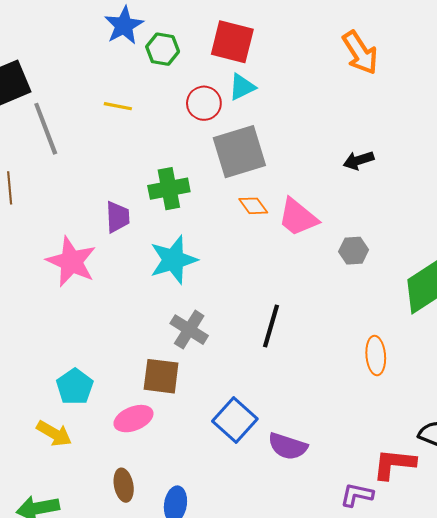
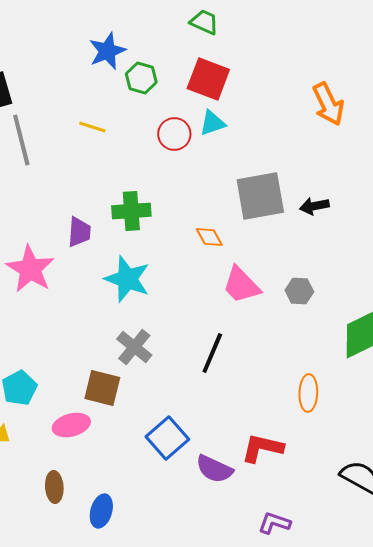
gray square: (239, 152) -> (260, 196), moved
pink trapezoid: (298, 217) -> (241, 285), moved
cyan star: (173, 260) -> (127, 279), turned 30
red L-shape: (394, 464) -> (262, 448), moved

